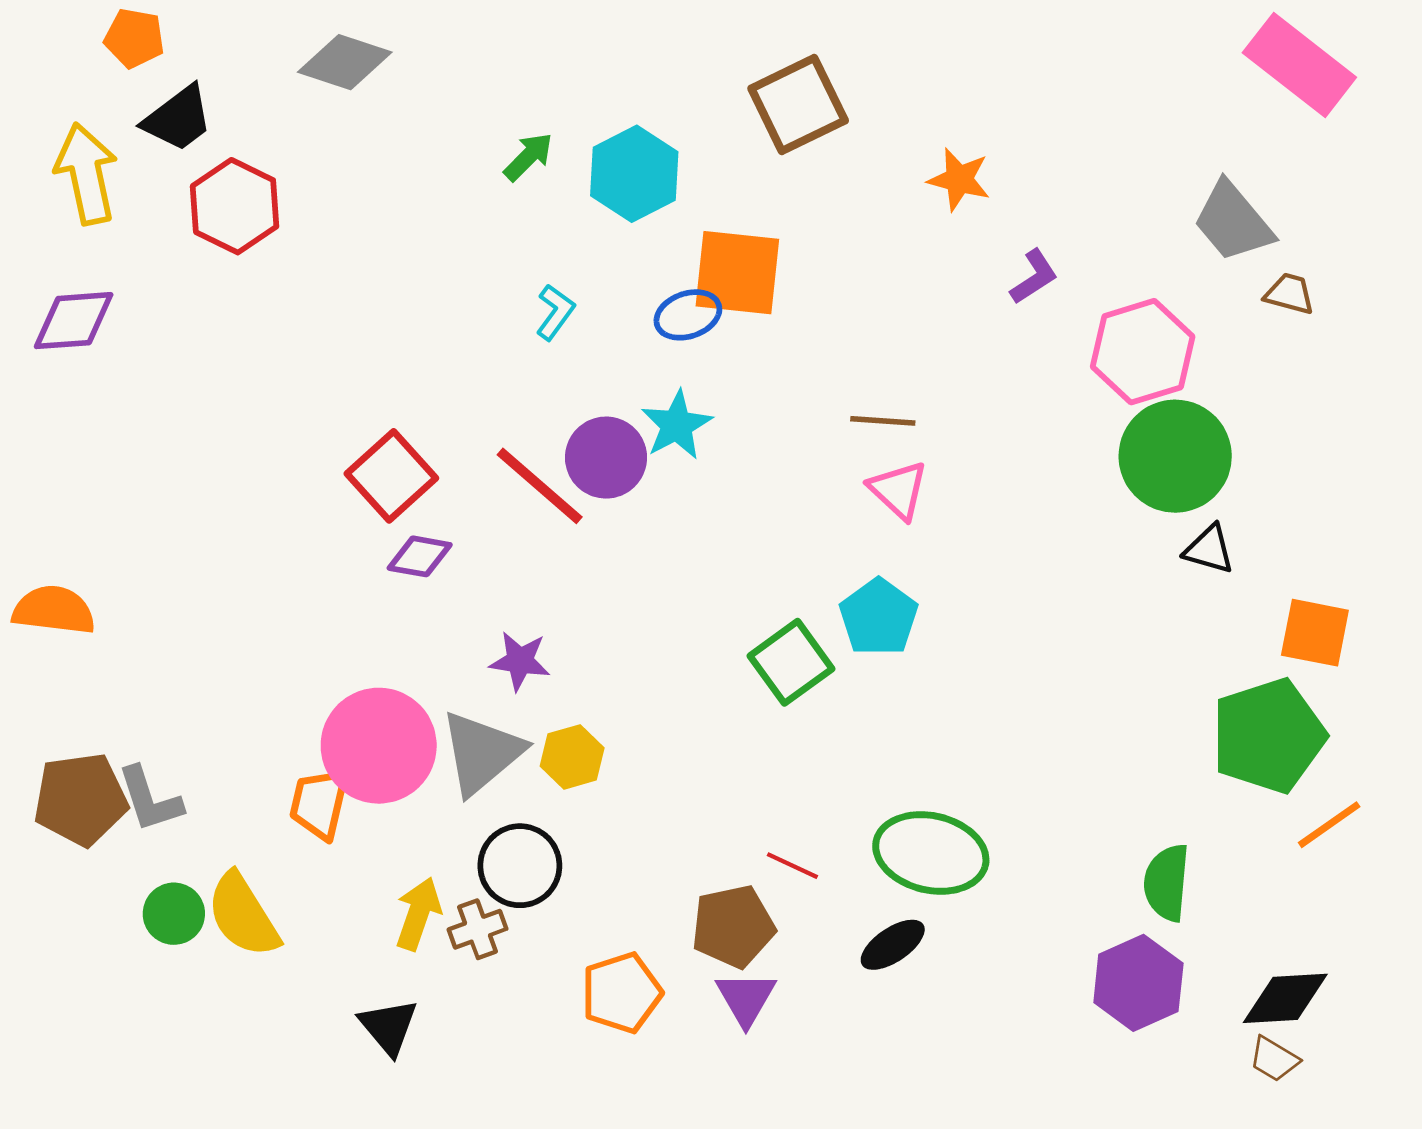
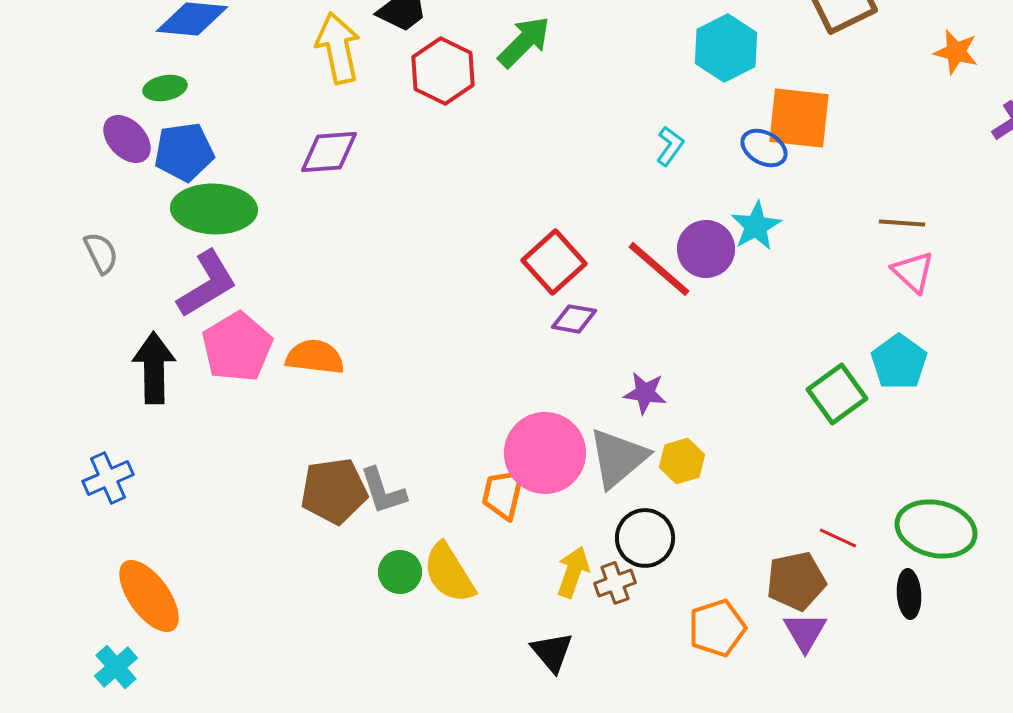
green arrow: (528, 157) -> (524, 42), moved, size x1.5
blue ellipse: (688, 315) -> (764, 148), turned 48
black ellipse: (893, 945) -> (909, 594), turned -60

